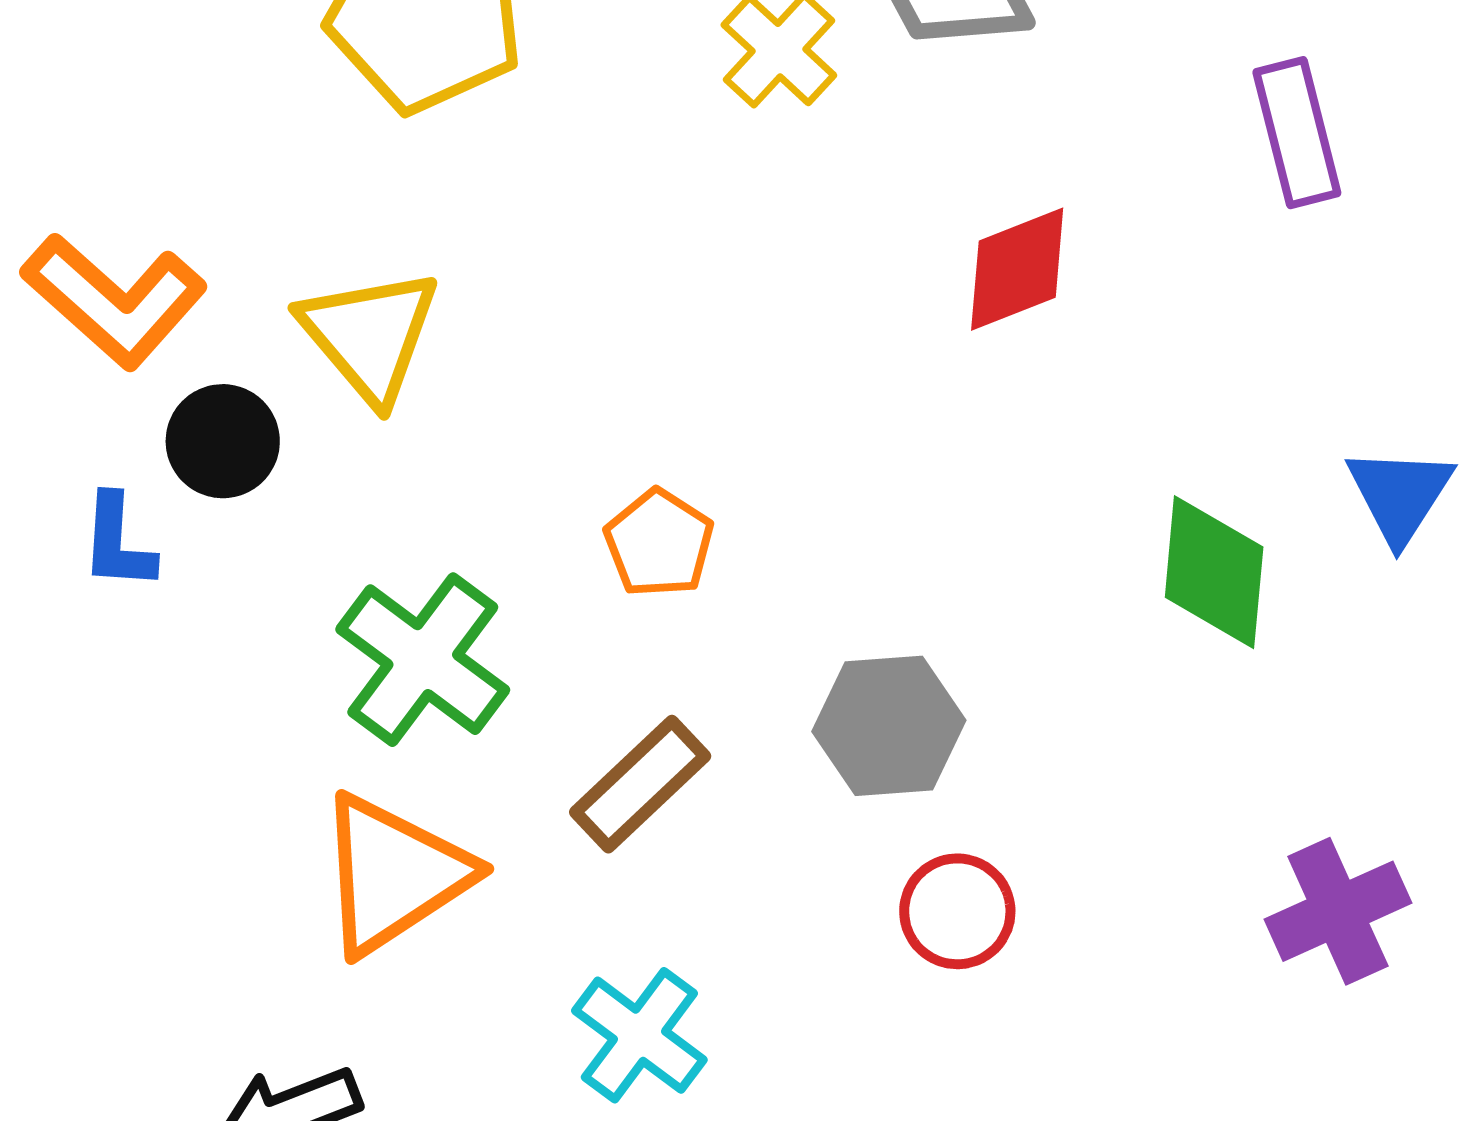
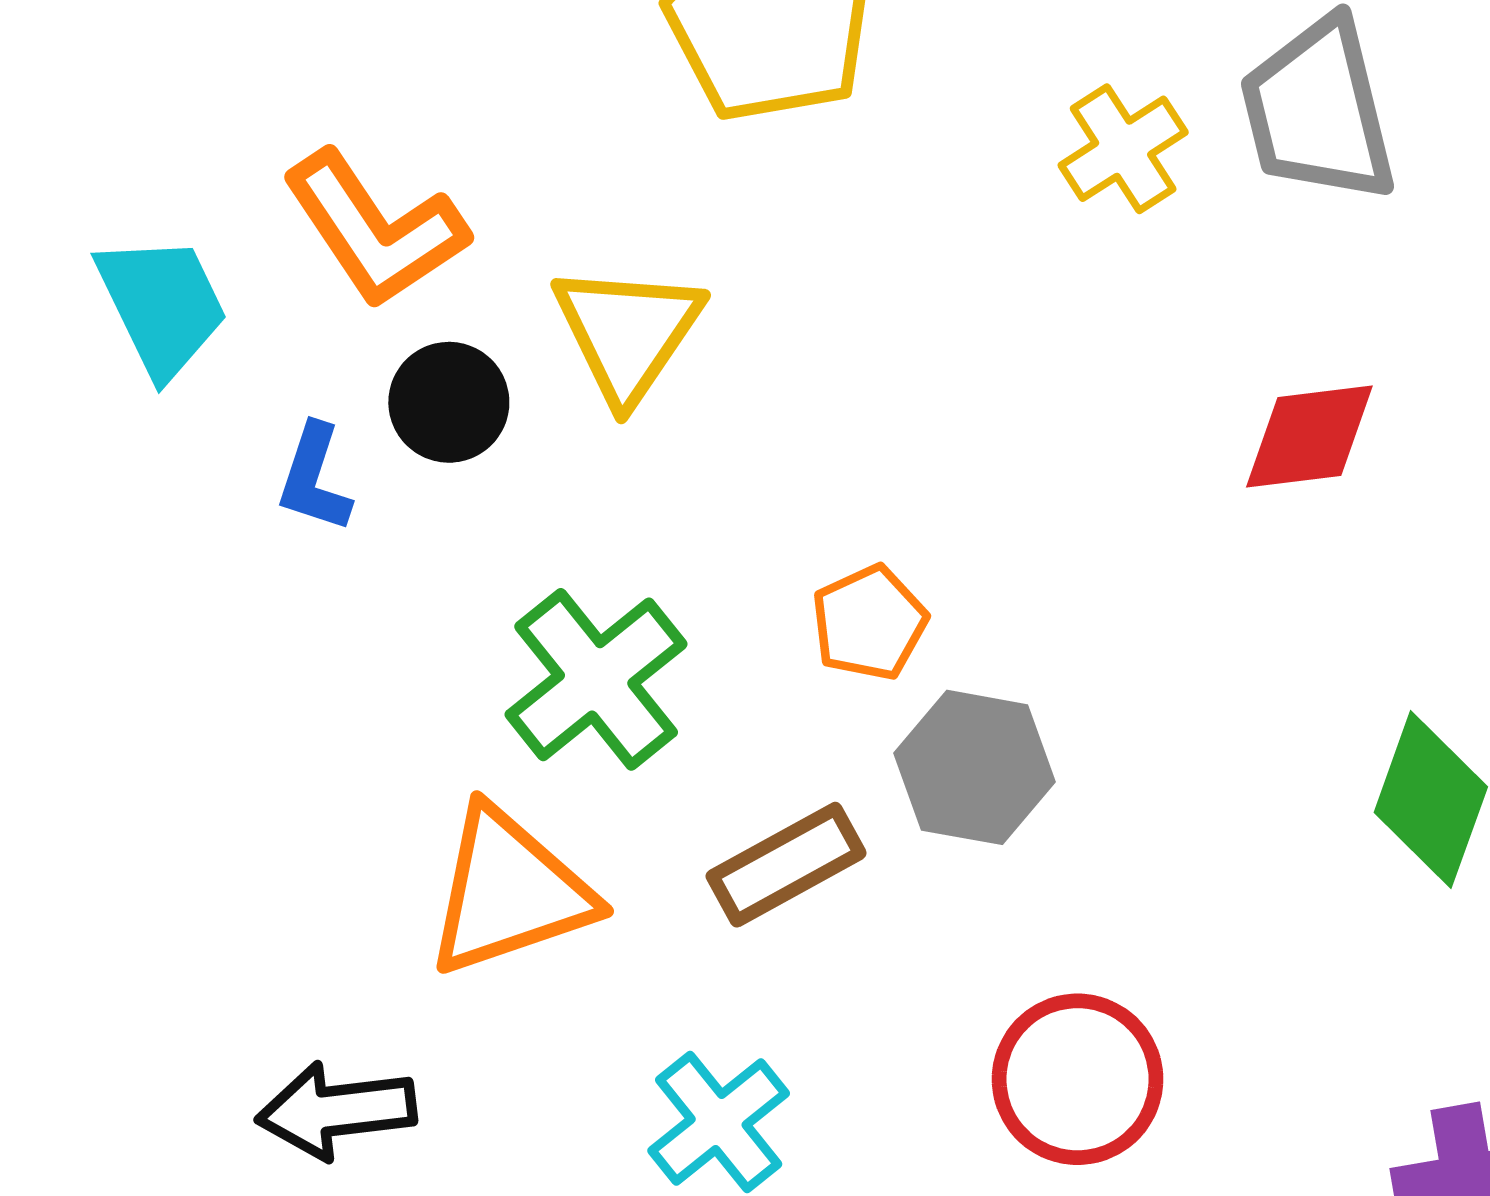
gray hexagon: (889, 726) -> (975, 767), moved
red circle: (957, 911) -> (1078, 1079), size x1.4

